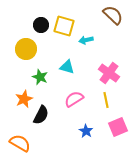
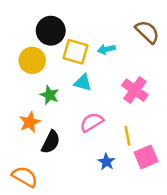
brown semicircle: (113, 15) -> (147, 32), moved
black circle: (41, 25) -> (51, 31), size x1.5
yellow square: (64, 26) -> (75, 52), moved
yellow line: (106, 100) -> (127, 136), moved

